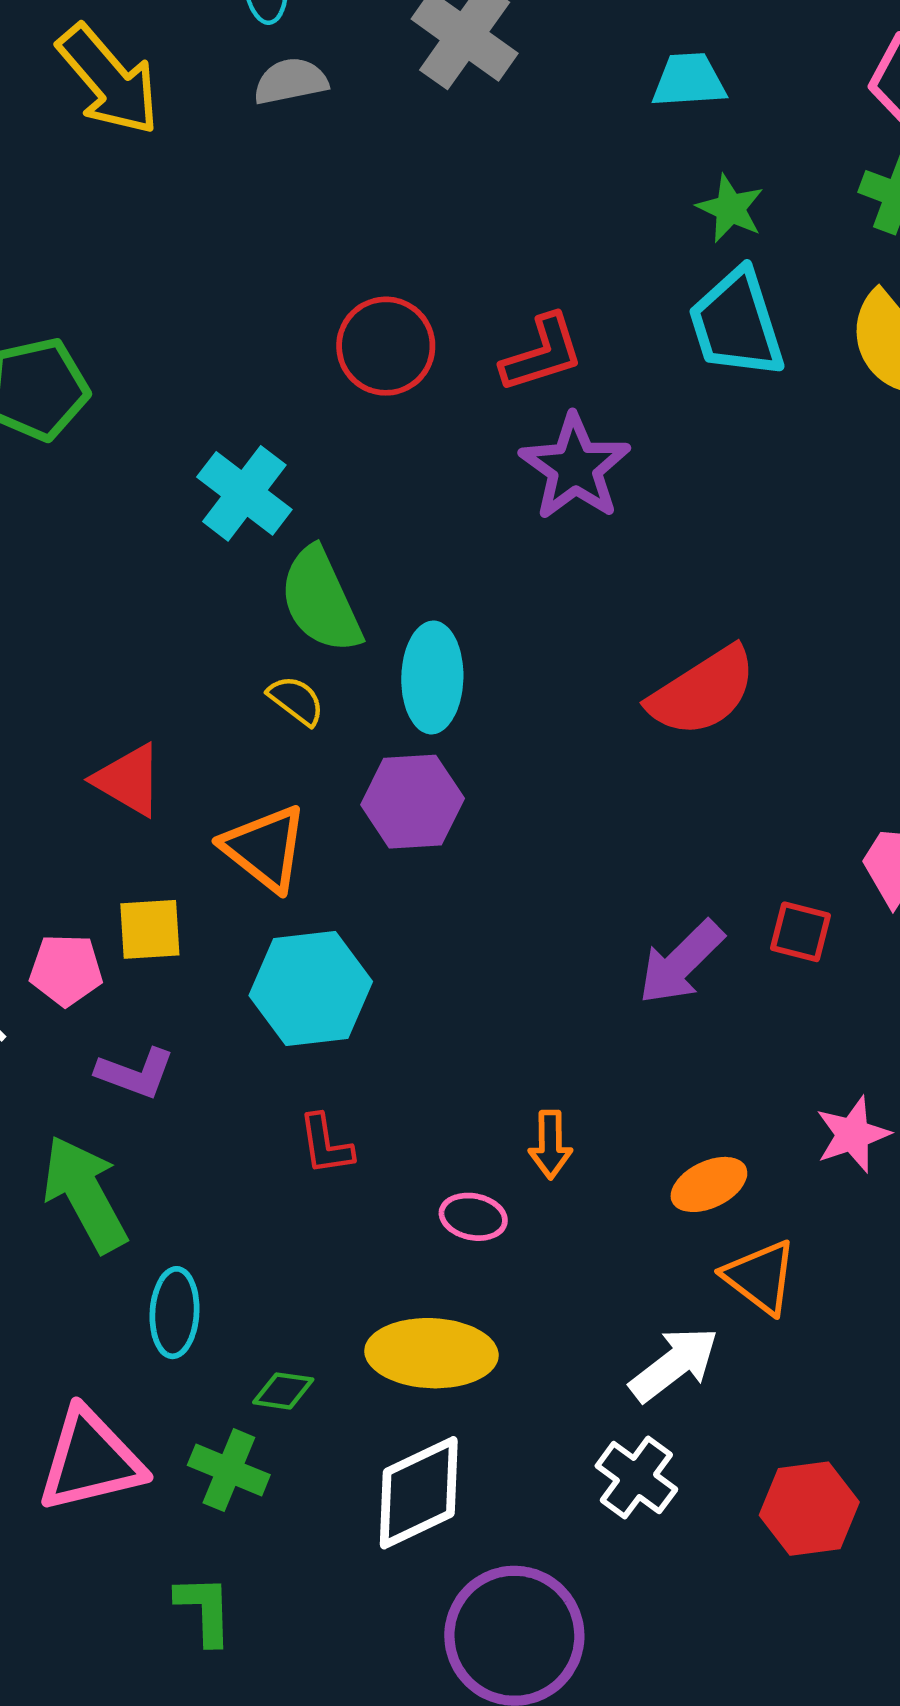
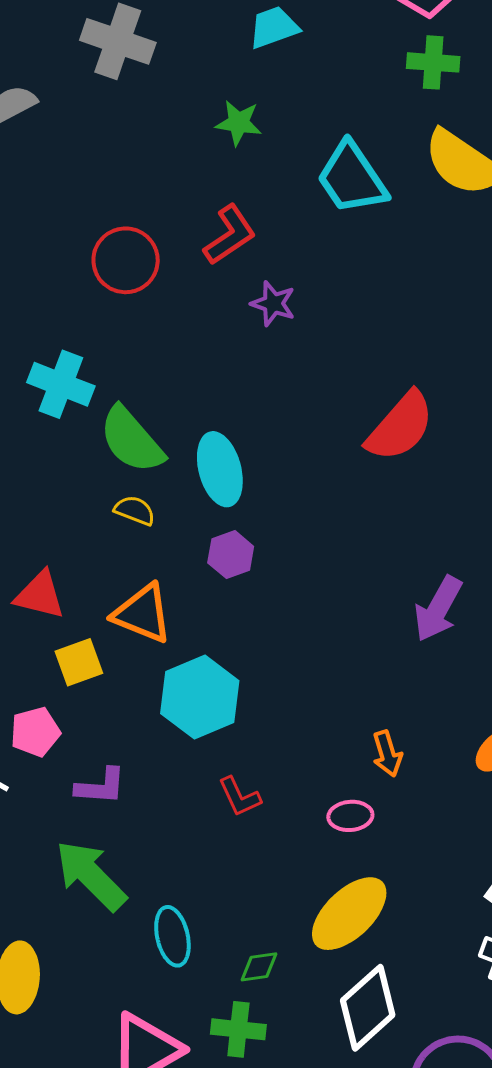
green star: (730, 208) -> (239, 123), moved
purple star: (575, 467) -> (273, 304), size x0.6
purple hexagon: (413, 802) -> (231, 555), size x0.7
yellow square: (150, 929) -> (79, 662), moved
yellow ellipse: (431, 1353) -> (349, 914), turned -30

